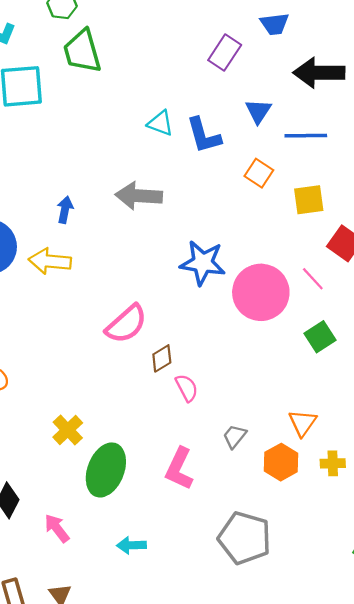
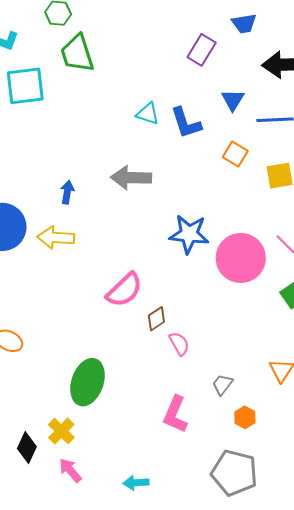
yellow cross: (68, 430) -> (61, 431), moved
orange hexagon: (281, 462) -> (245, 417), moved, size x0.7
green ellipse: (106, 470) -> (88, 382), moved

